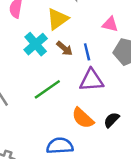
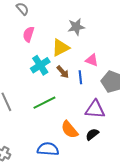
pink triangle: (110, 24) -> (92, 60), moved
purple triangle: (91, 80) -> (95, 109), moved

